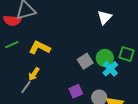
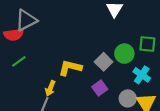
yellow L-shape: (40, 48) -> (70, 68), moved
cyan cross: (110, 69) -> (142, 75), moved
purple square: (76, 91) -> (100, 88), moved

